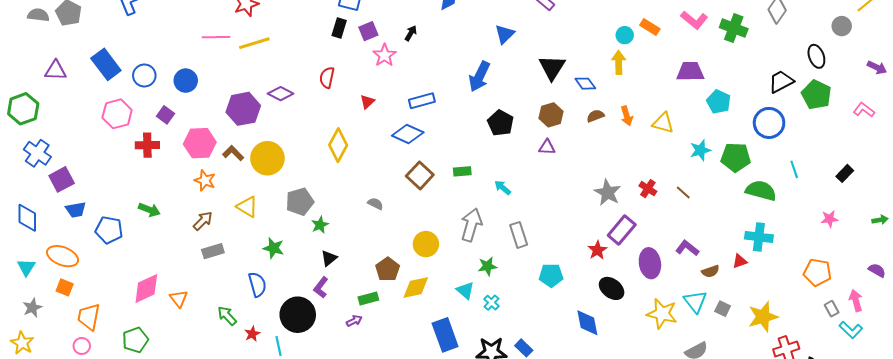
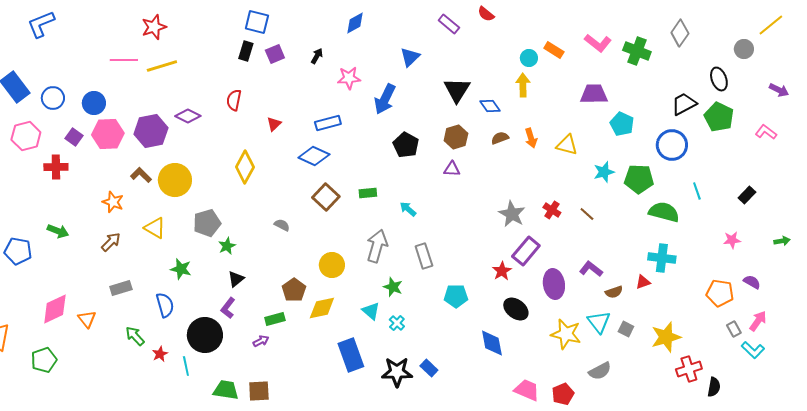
pink star: (385, 55) -> (349, 78), moved, turned 30
pink hexagon: (200, 143) -> (108, 134), moved
gray rectangle: (213, 251) -> (121, 288), moved
green star: (487, 266) -> (393, 287), turned 30
purple semicircle: (877, 270) -> (752, 282), moved
pink arrow: (856, 301) -> (758, 321), turned 50

